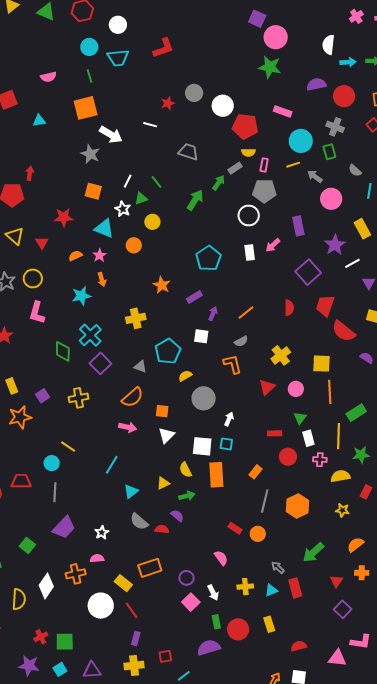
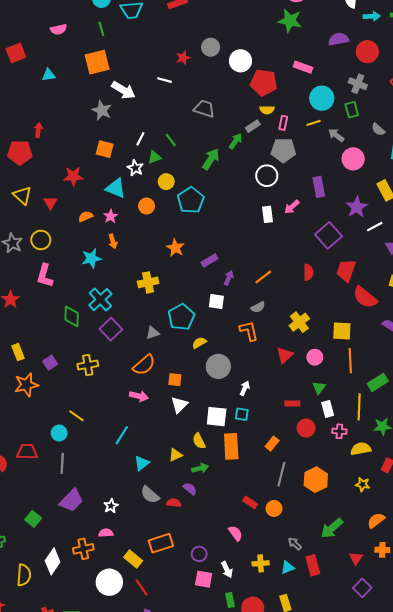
cyan pentagon: (208, 258) -> (191, 200), moved
gray triangle: (140, 367) -> (153, 333), turned -40
pink square: (191, 602) -> (204, 579), turned -36

